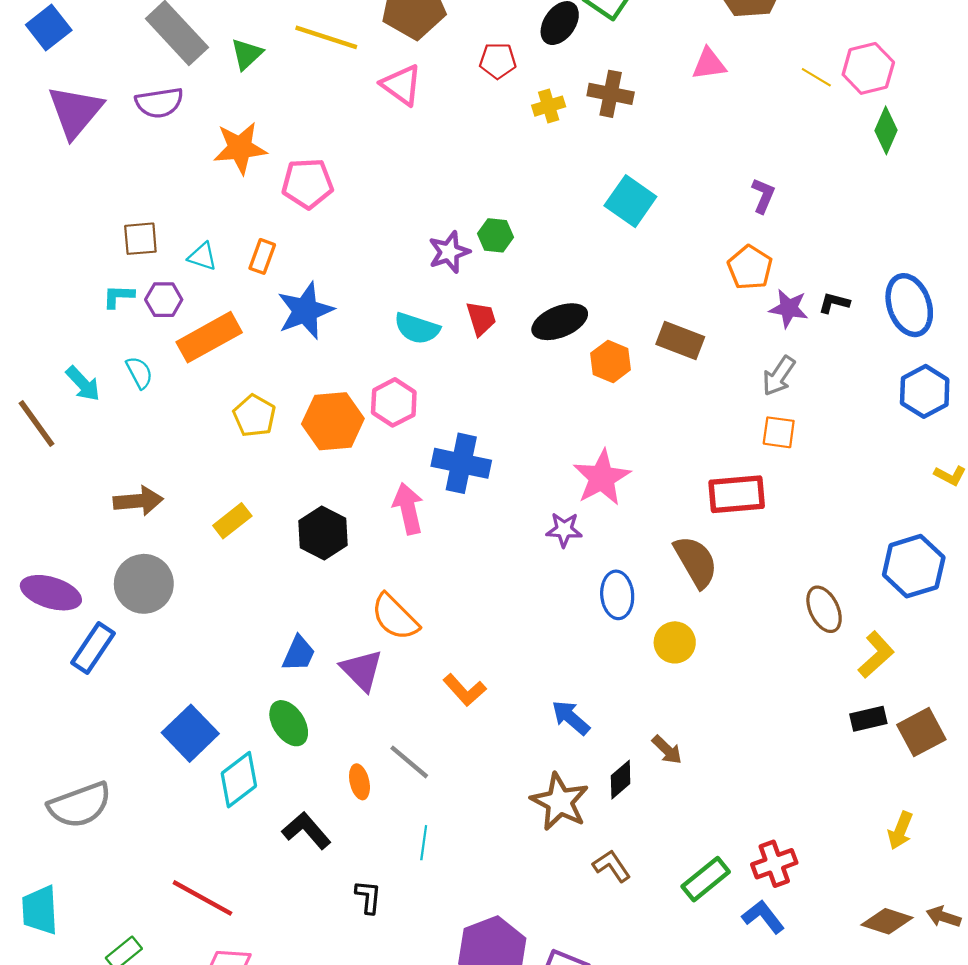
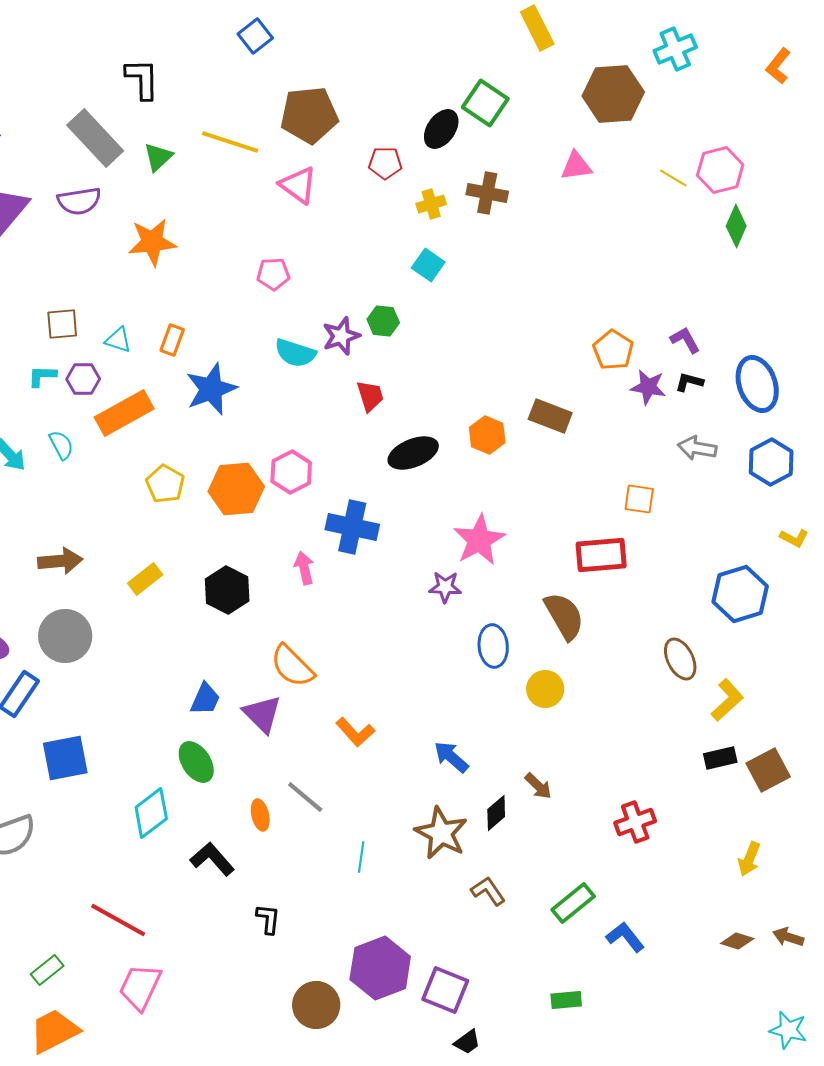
pink pentagon: (307, 183) -> (273, 274), moved, size x0.7
purple L-shape: (763, 196) -> (685, 340), moved, turned -52
cyan square: (630, 201) -> (428, 265), moved, size x0.7
black ellipse: (560, 322) -> (413, 453), moved
cyan semicircle: (417, 328) -> (295, 353), moved
gray arrow: (779, 376) -> (697, 448), moved, turned 66
pink arrow: (408, 509) -> (304, 568), size x0.7
blue hexagon: (914, 566) -> (740, 594), moved
blue square: (190, 733) -> (65, 758), moved, turned 33
cyan line: (424, 843) -> (361, 857), moved
red cross: (774, 864) -> (635, 822), moved
brown diamond: (887, 921) -> (737, 941), size x0.7

